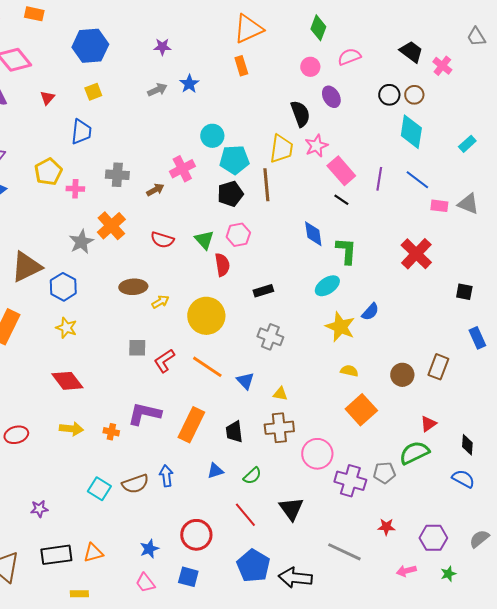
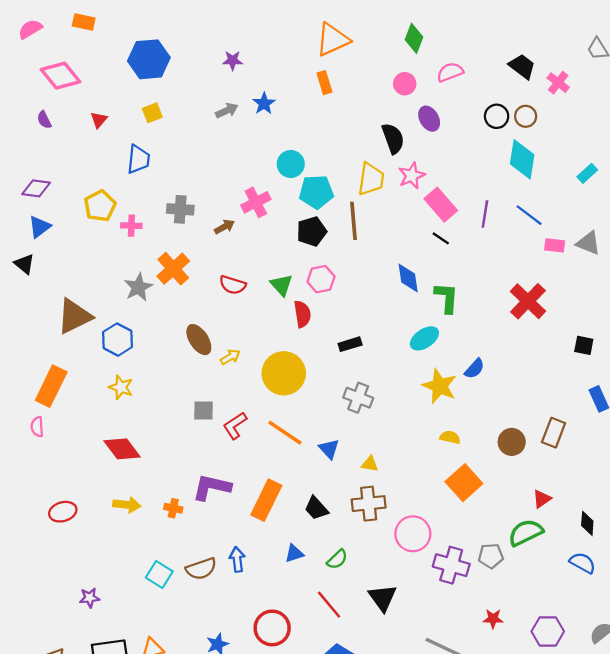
brown ellipse: (133, 287) -> (199, 340), turned 60
black trapezoid: (234, 432) -> (316, 508), turned -35

